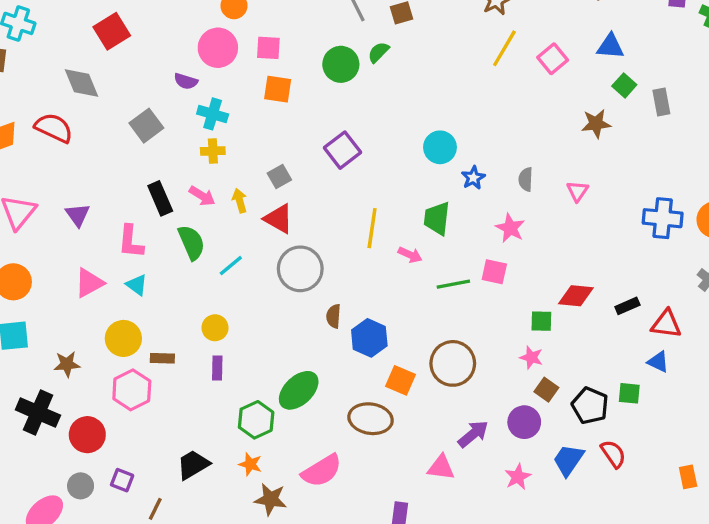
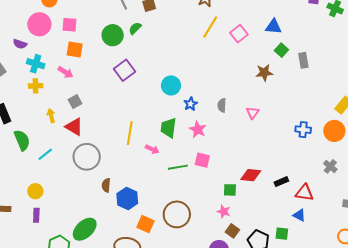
purple square: (343, 150) -> (125, 70), moved
pink arrow: (202, 196) -> (65, 72), moved
blue cross: (663, 218) -> (303, 130), size x0.7
pink star: (510, 228) -> (198, 129), moved

